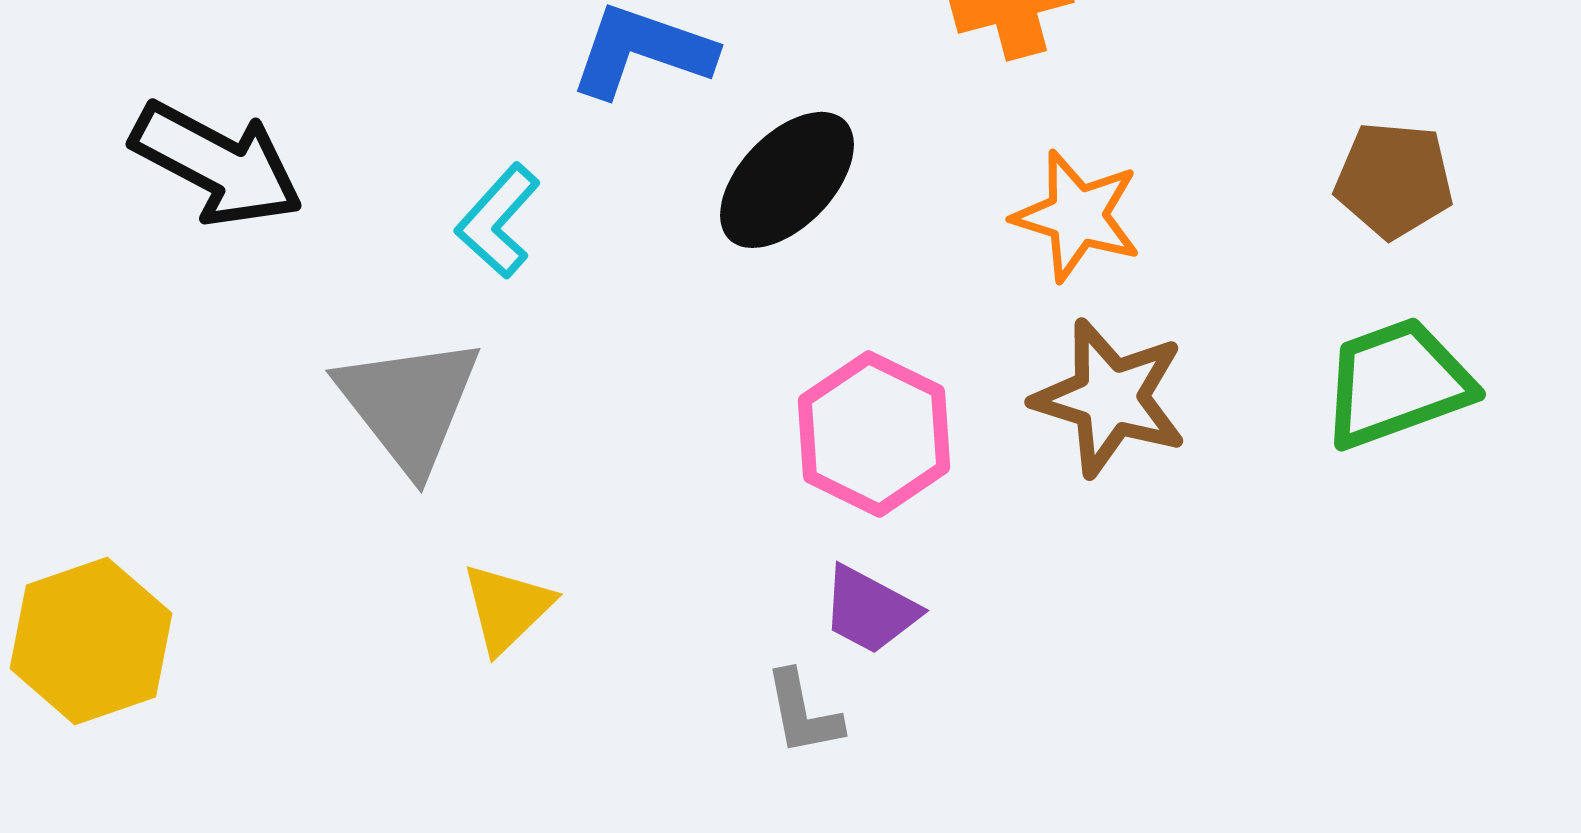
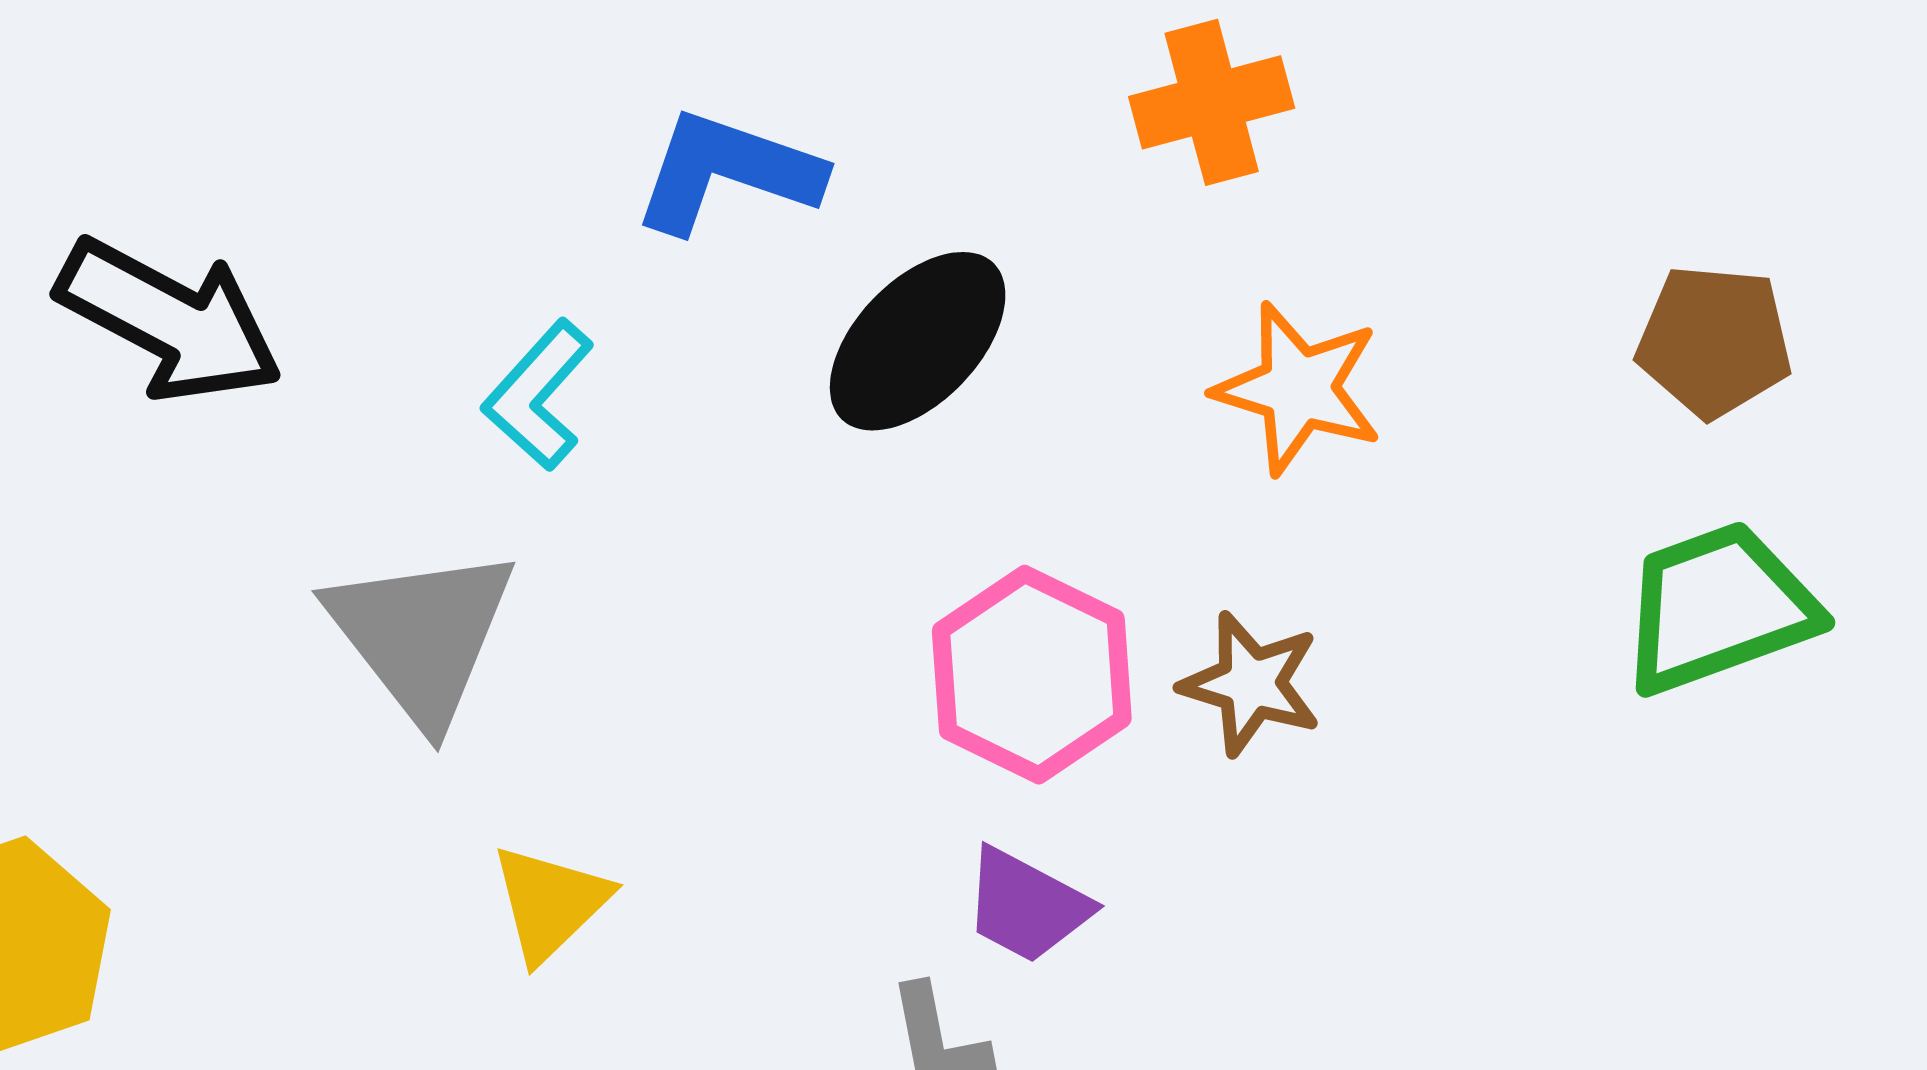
brown star: (1110, 398) -> (1251, 684), moved, size x0.7

